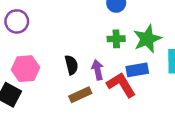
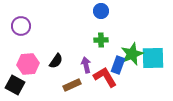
green star: (147, 39) -> (132, 54), moved
black semicircle: (71, 65) -> (56, 61), moved, turned 49
blue rectangle: (137, 70) -> (118, 65), turned -60

